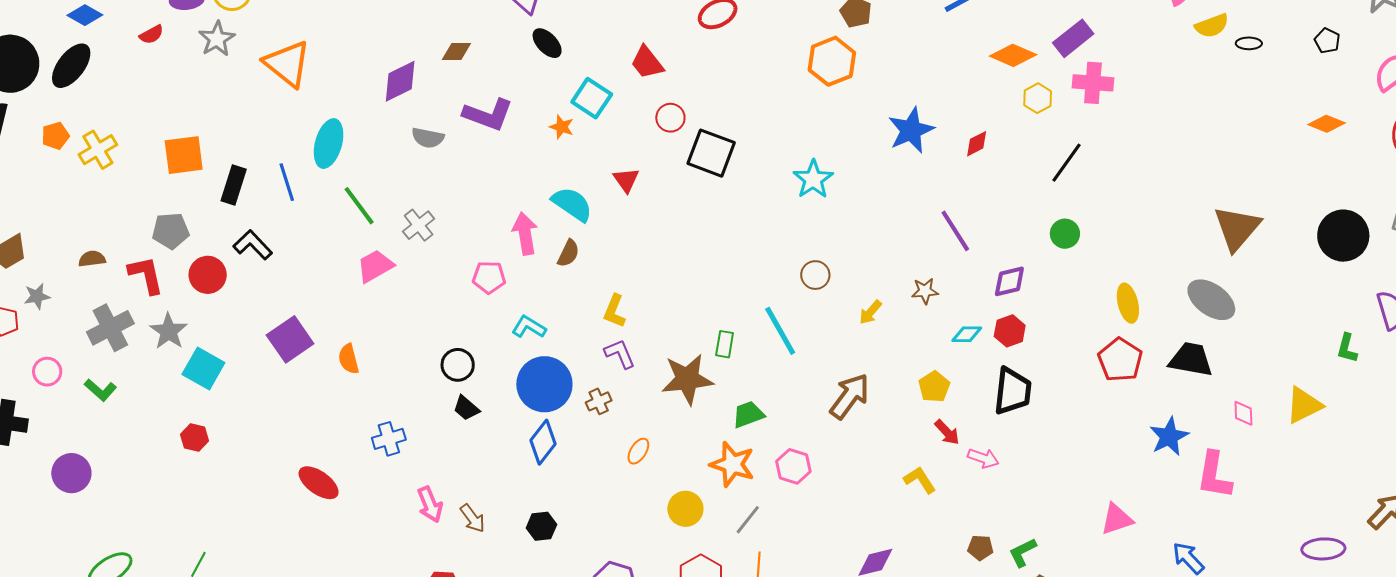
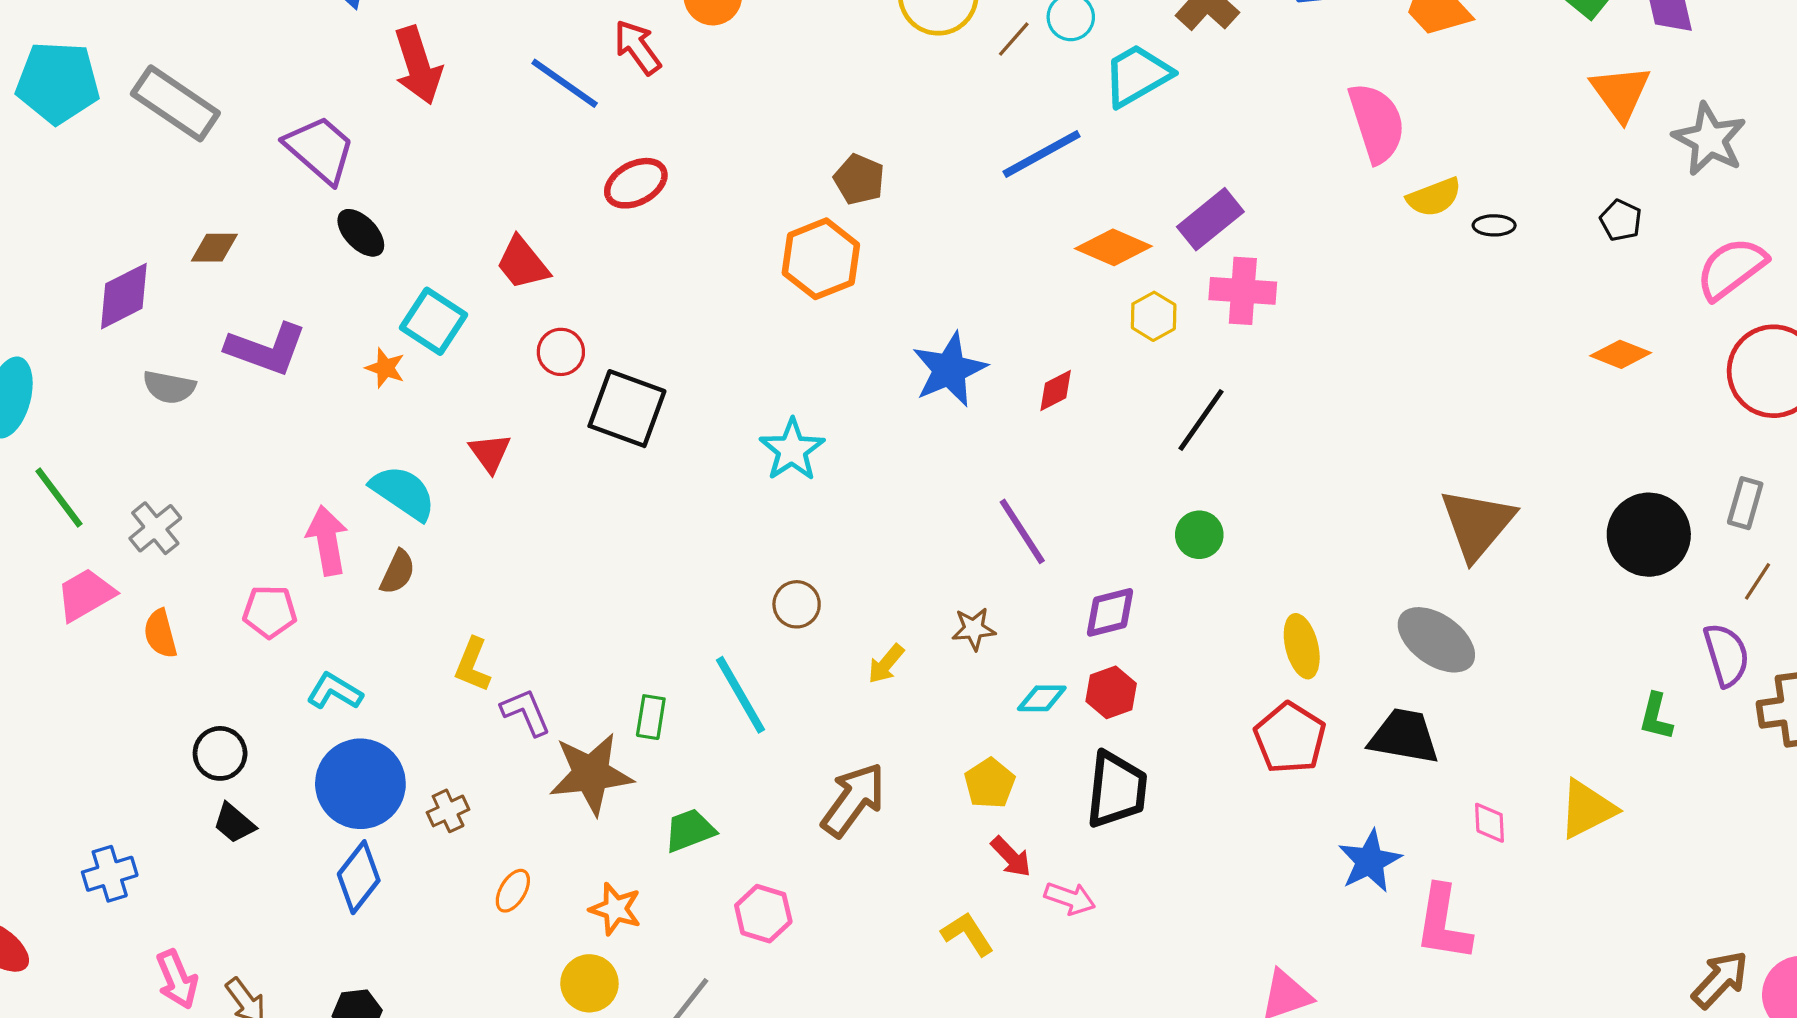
purple L-shape: (620, 354) -> (526, 712), moved
orange semicircle: (349, 359) -> (160, 634), moved
orange star: (732, 464) -> (615, 909), moved, size x0.7

